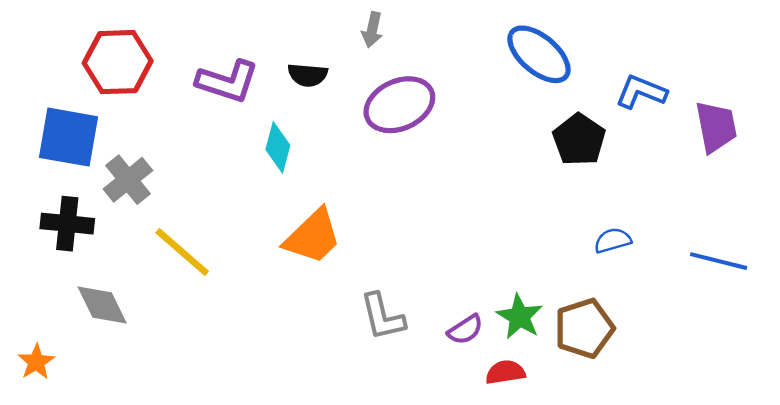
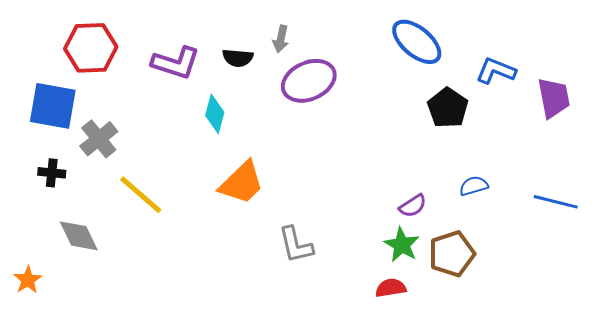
gray arrow: (372, 30) -> (281, 39), moved
black cross: (67, 224) -> (52, 173), size x0.7
purple semicircle: (465, 330) -> (413, 206), moved

